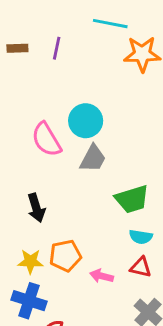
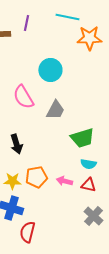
purple line: (57, 48) -> (26, 23), moved
cyan circle: (86, 121) -> (50, 70), moved
pink arrow: (102, 276) -> (64, 181), moved

